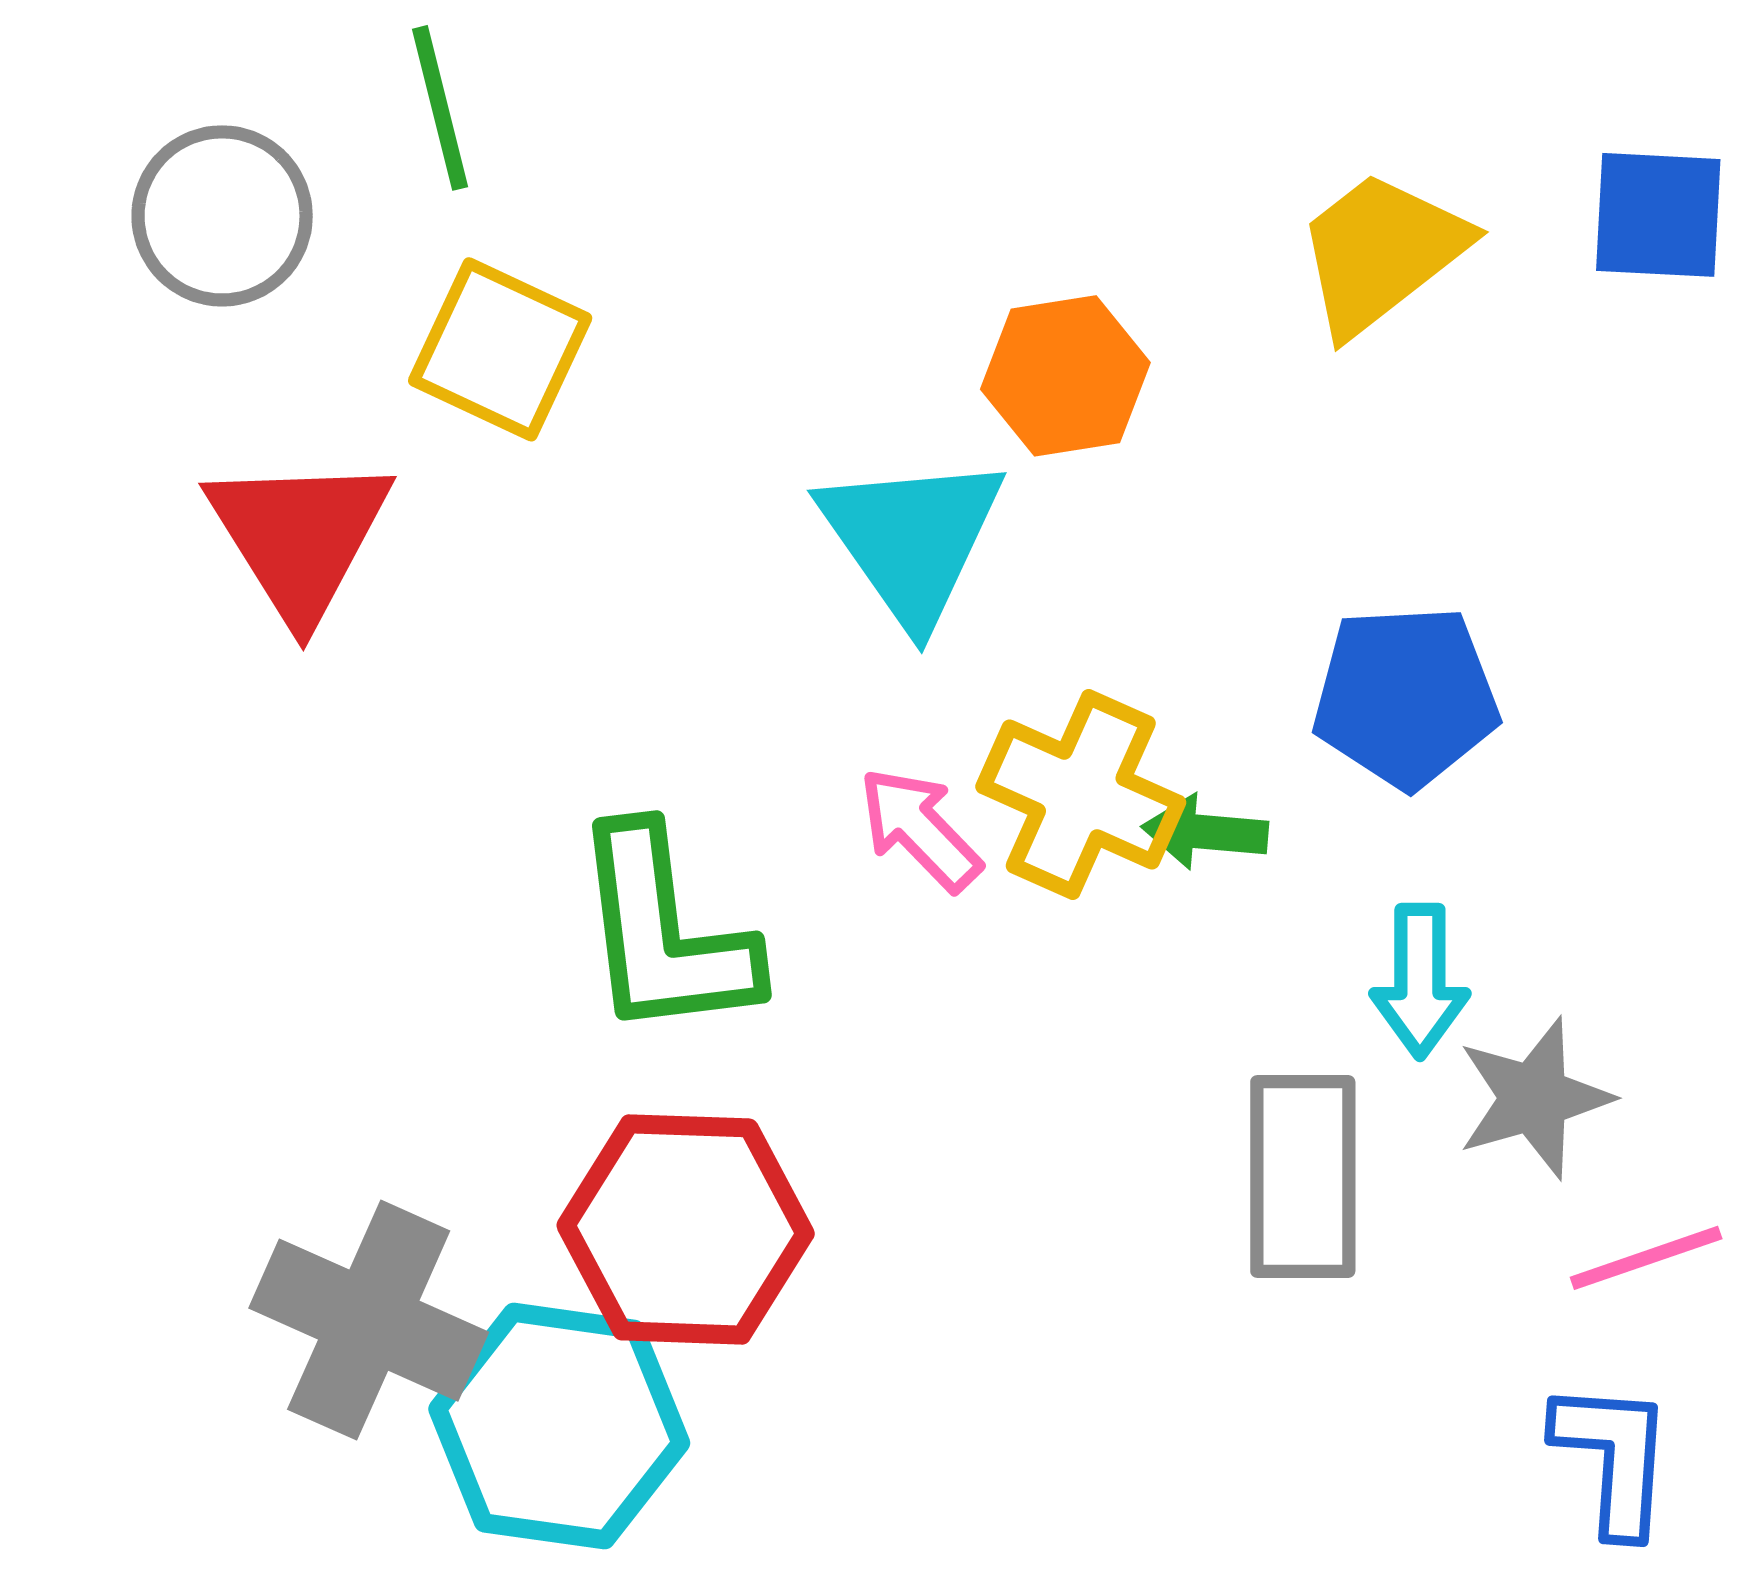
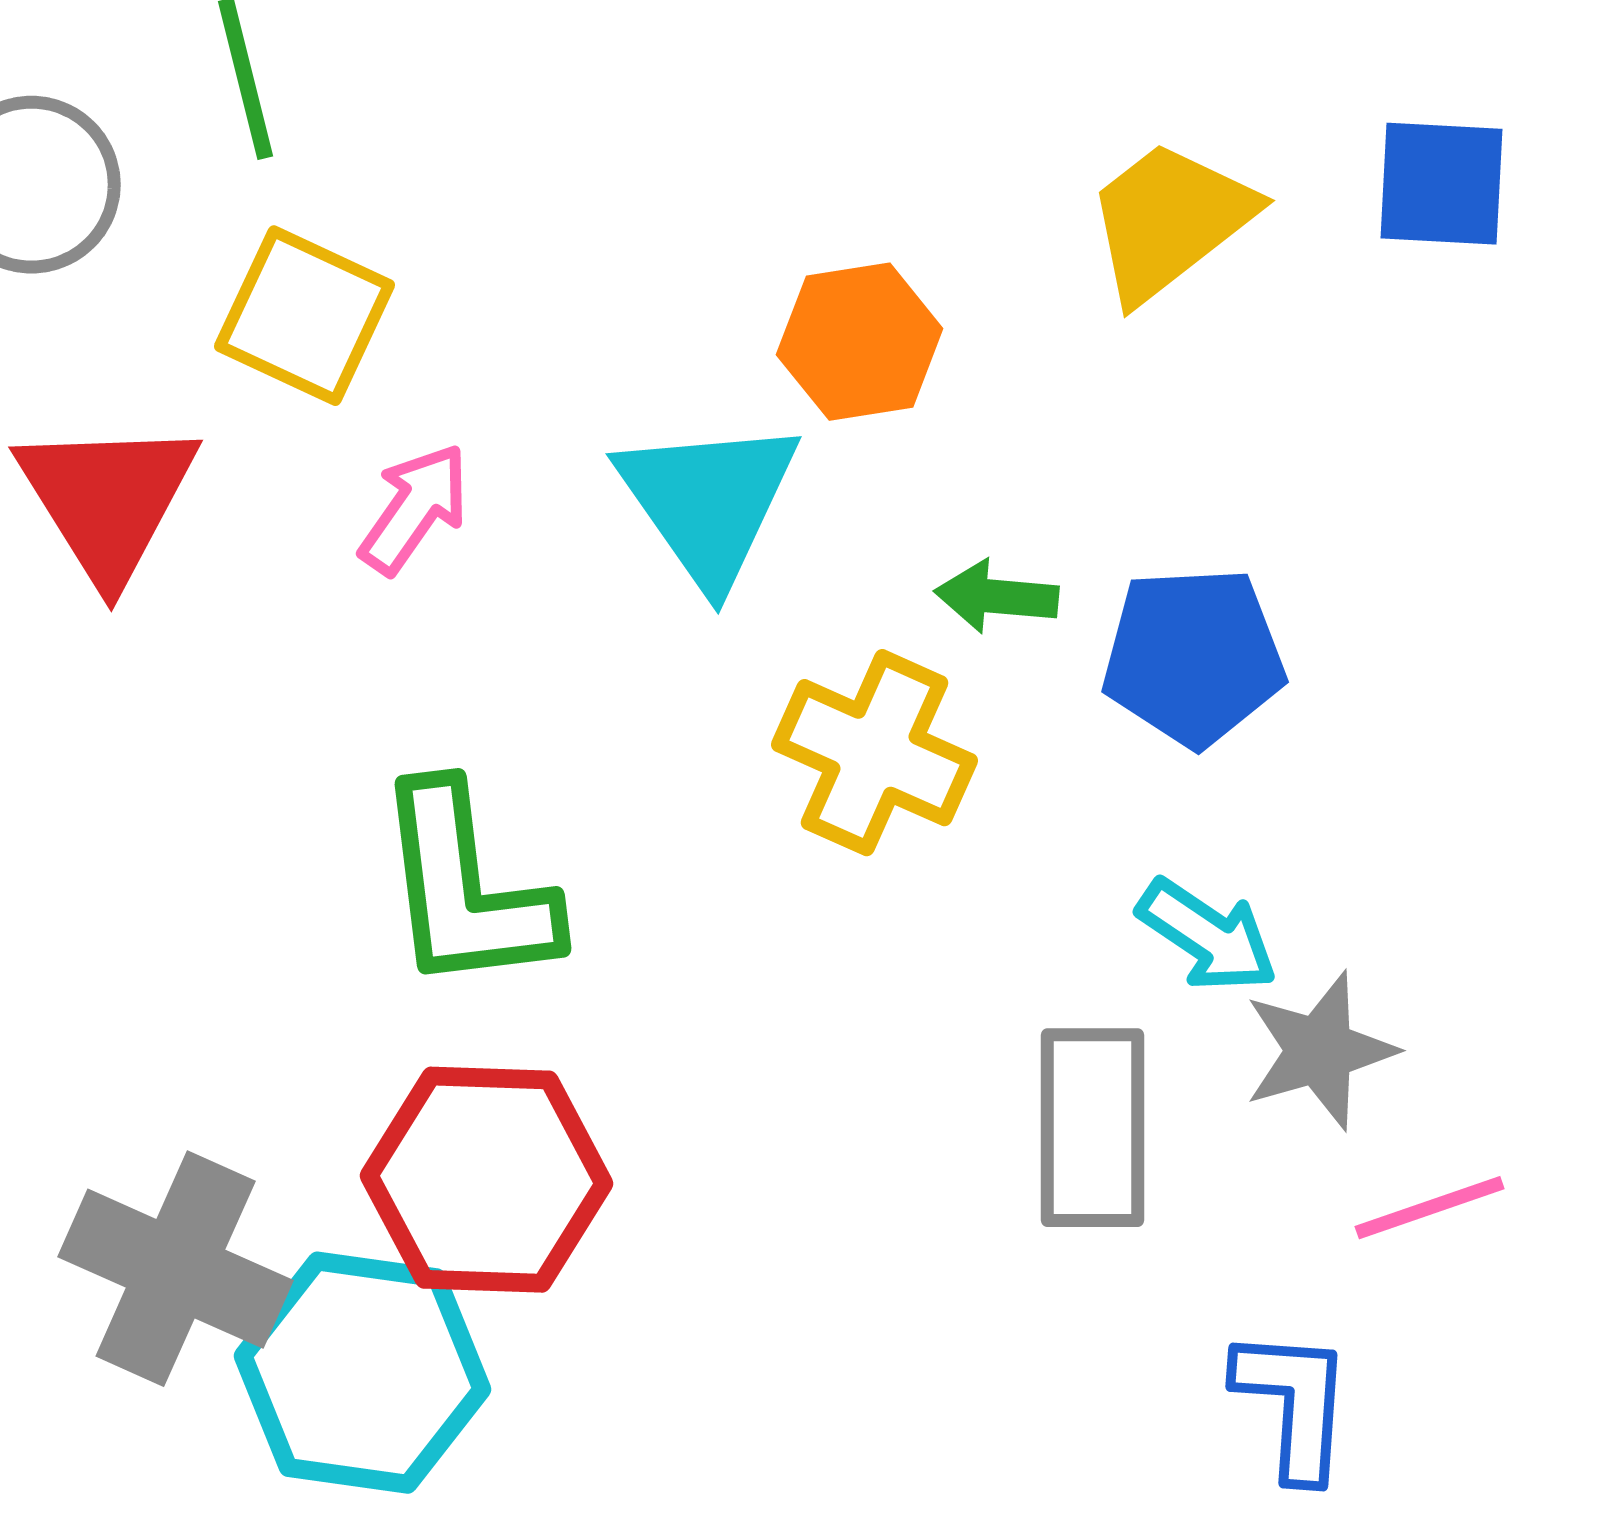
pink arrow: (920, 829) -> (415, 509), moved, turned 79
green arrow: (1205, 832) -> (997, 597), moved
cyan arrow: (1420, 981) -> (1208, 936), turned -56
blue L-shape: (1613, 1458) -> (1294, 1404), moved

